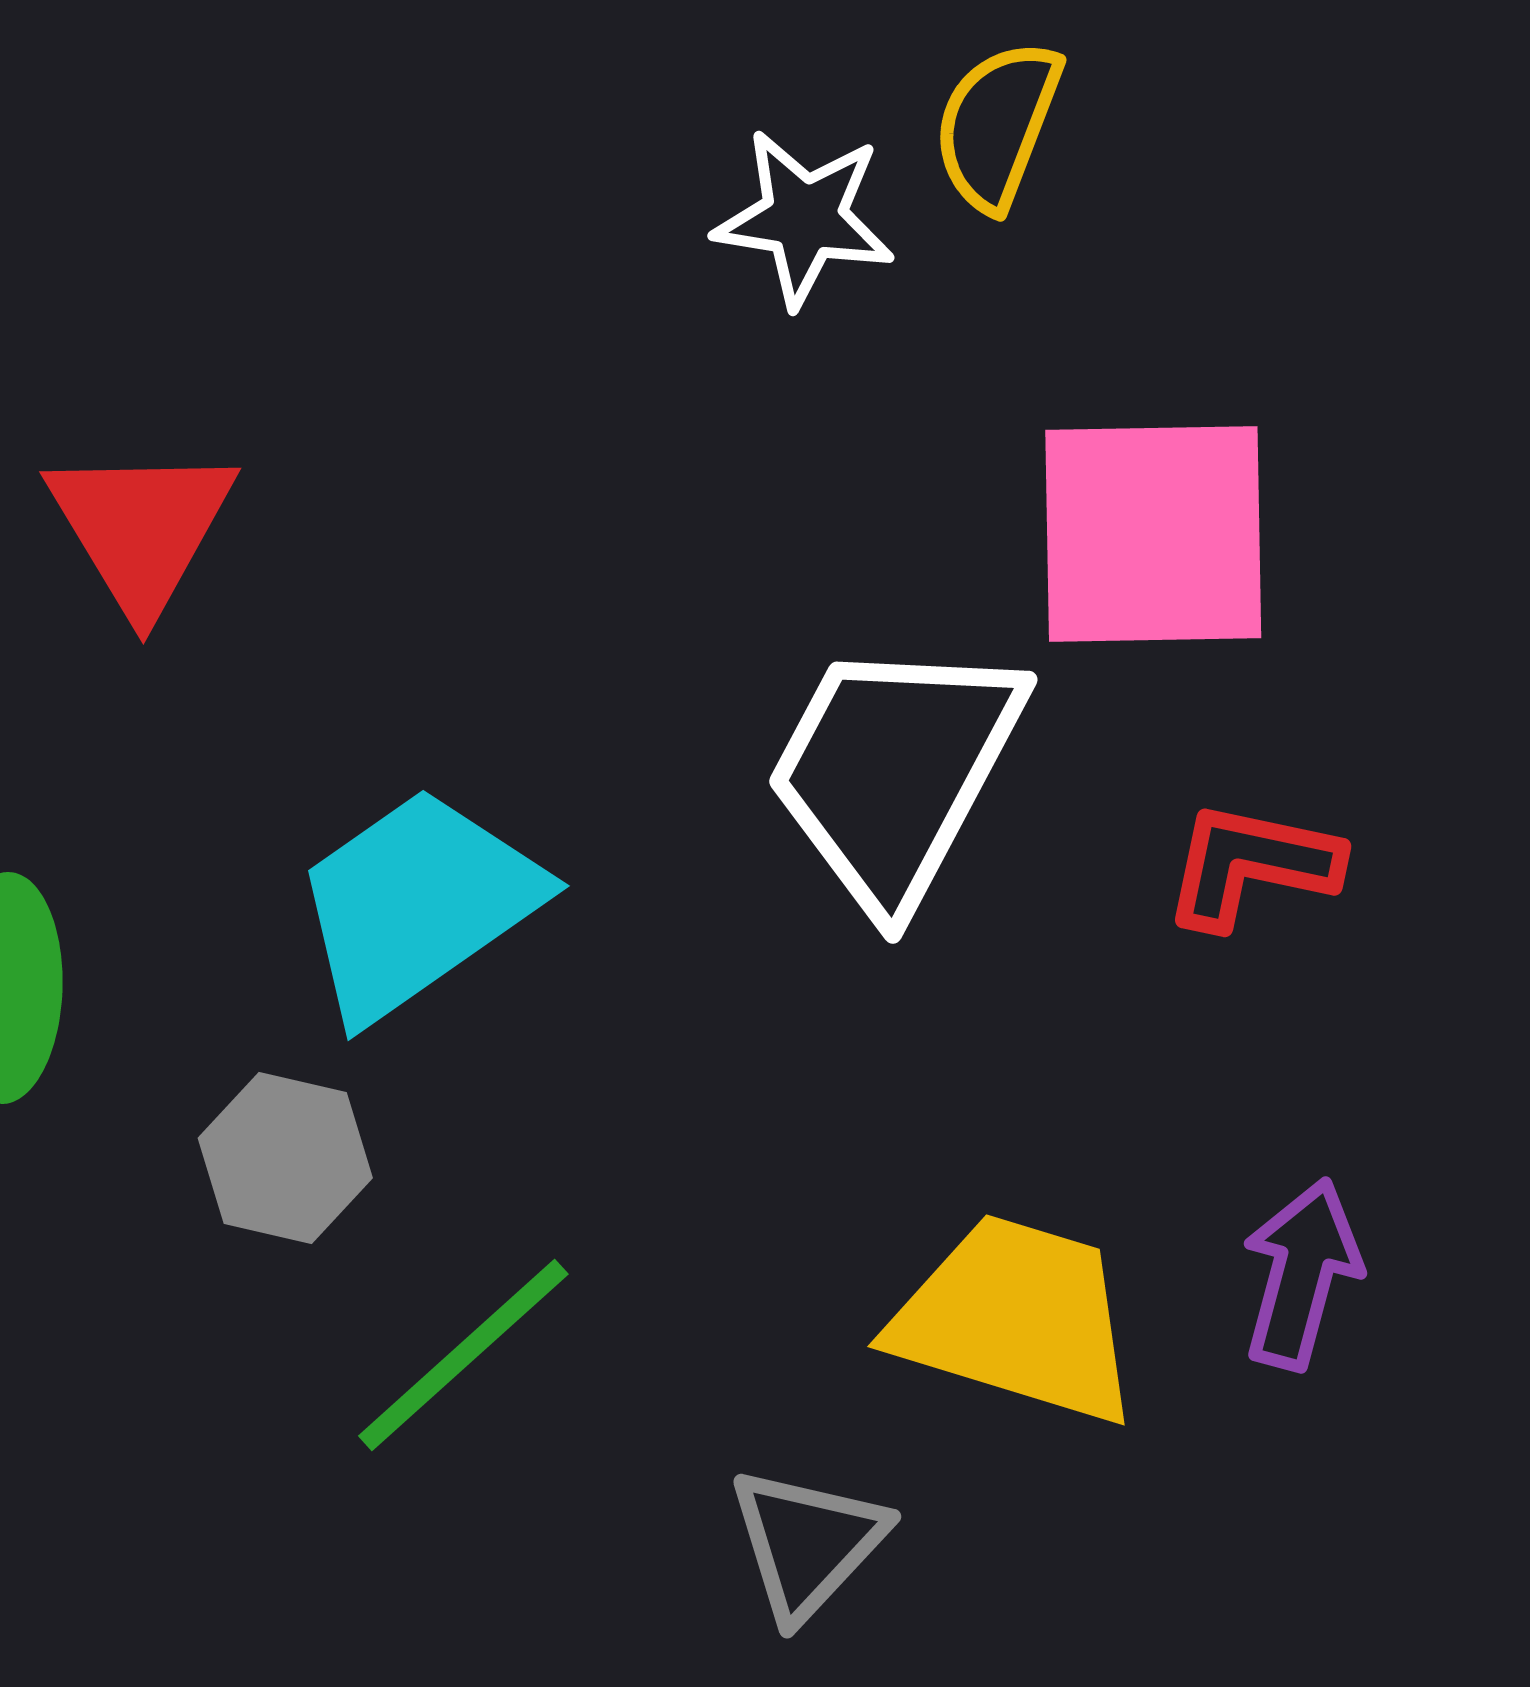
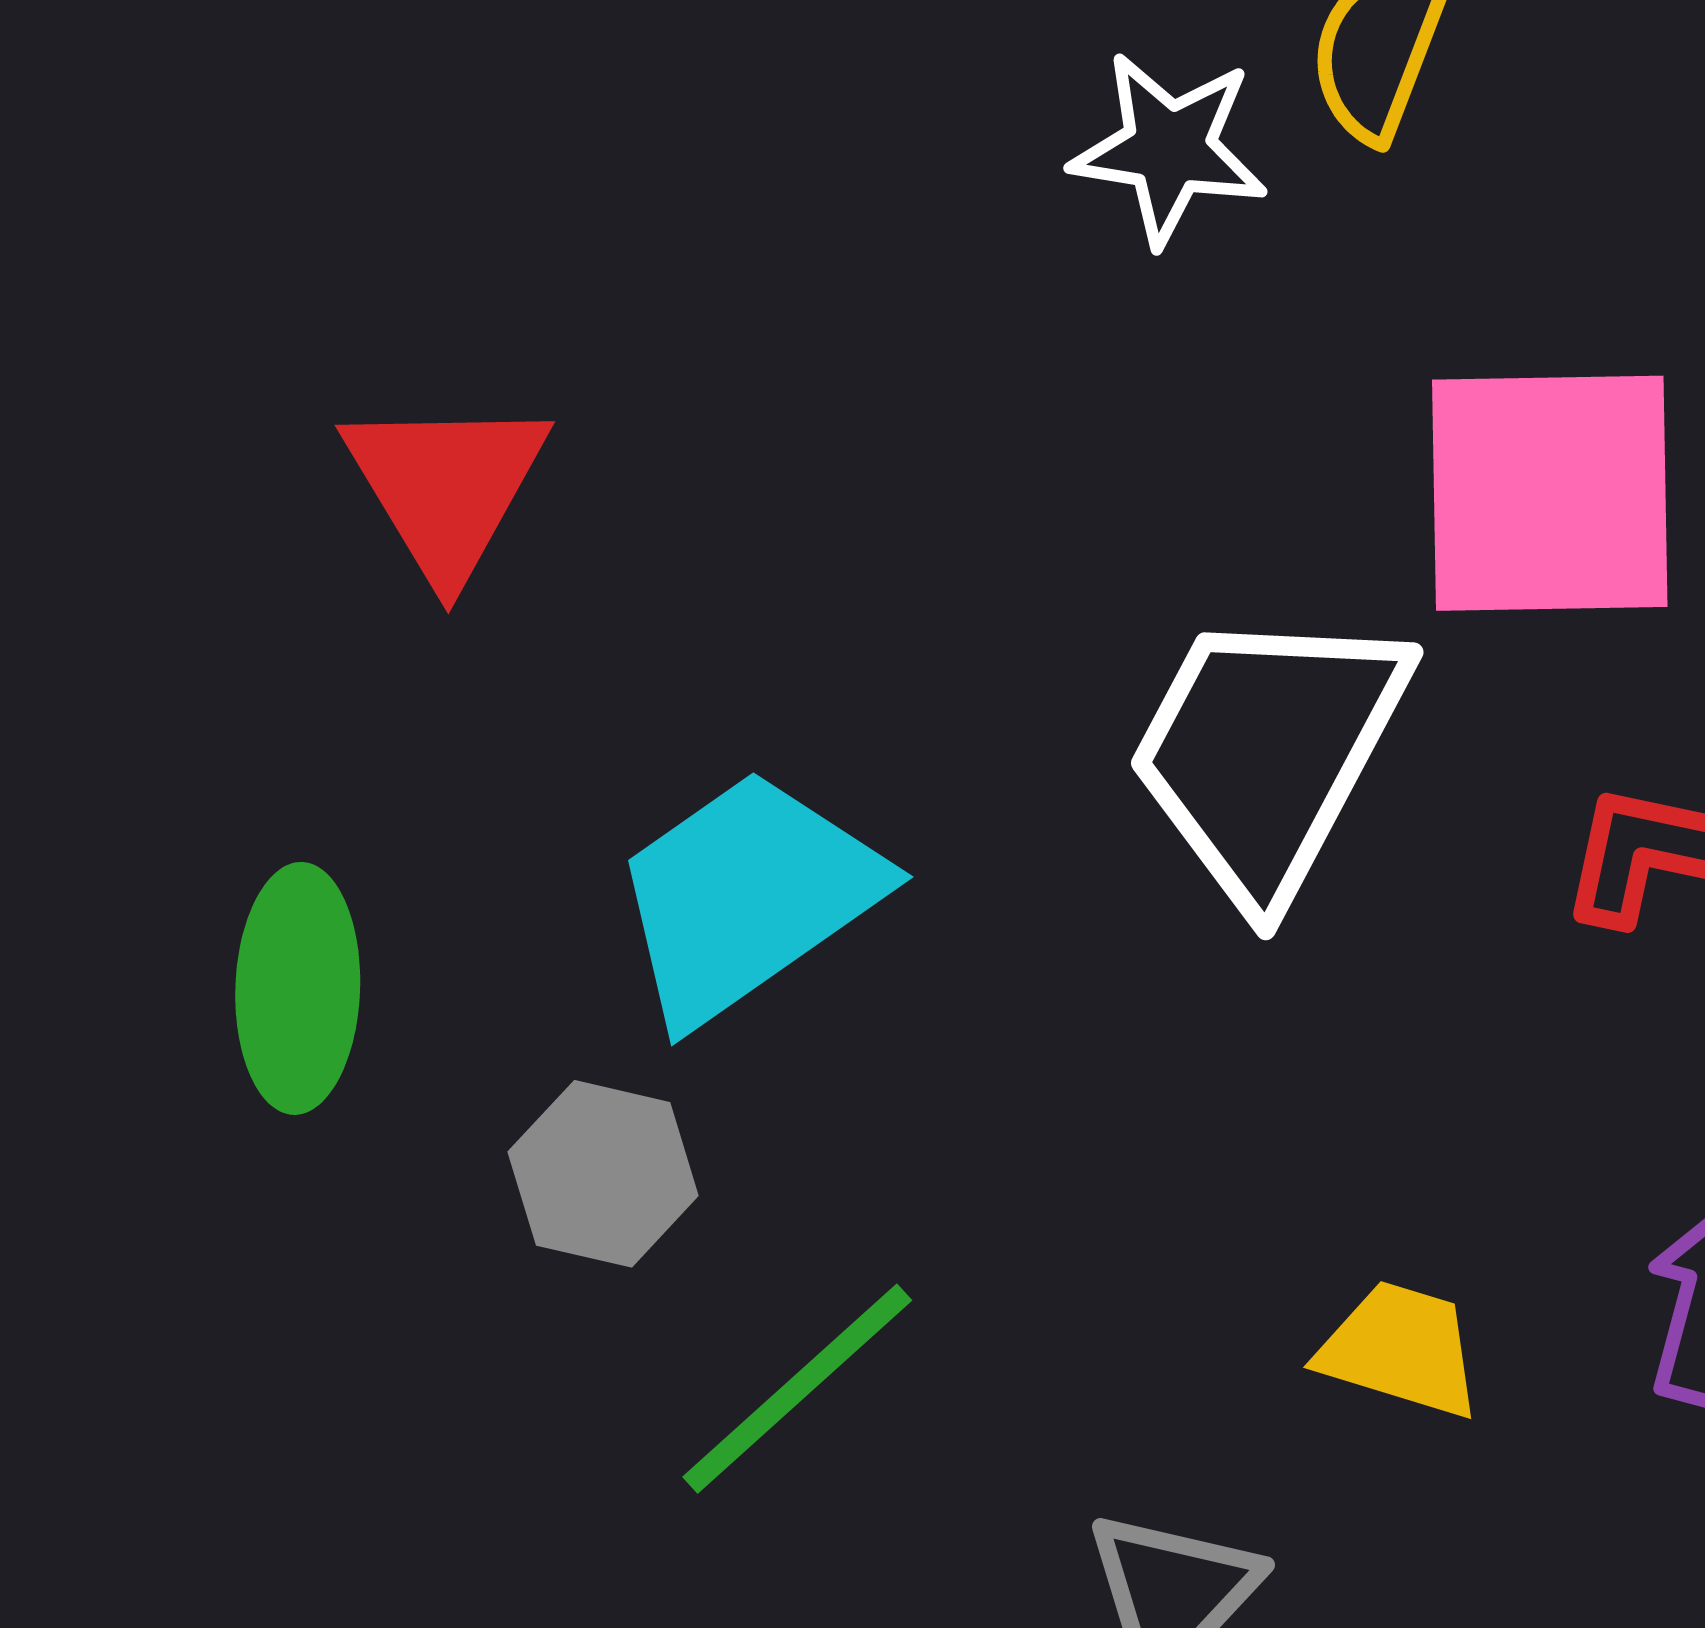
yellow trapezoid: (1016, 1319) -> (1400, 1349), size x0.6

